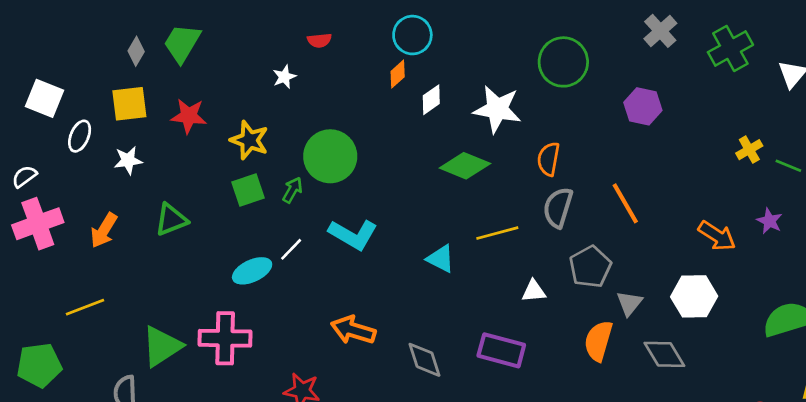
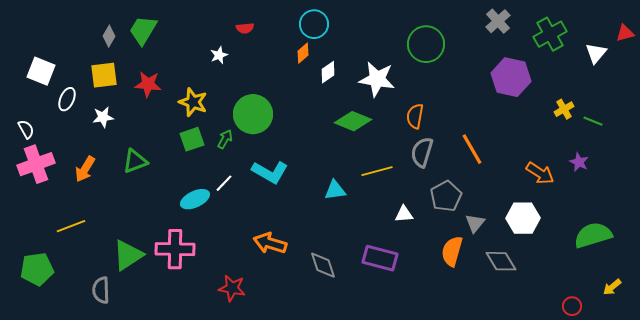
purple hexagon: (643, 106) -> (511, 77), moved, size x1.4
white semicircle: (24, 177) -> (26, 129), turned 96
cyan triangle: (441, 259) -> (335, 190), turned -35

